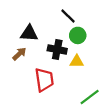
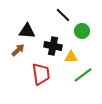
green circle: (78, 35) -> (82, 31), moved
green line: (90, 97) -> (83, 75), moved

